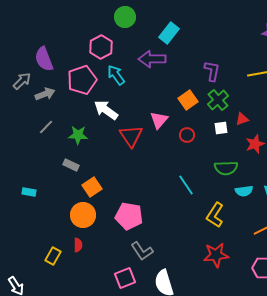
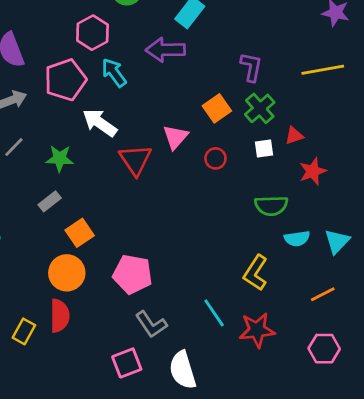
gray rectangle: (71, 165) -> (50, 201), turned -63
cyan line: (186, 185) -> (214, 313), moved
red semicircle: (78, 245) -> (60, 316), size x1.6

